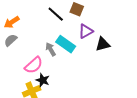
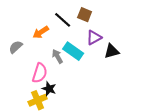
orange arrow: (12, 22) -> (41, 32), moved
pink semicircle: (34, 65) -> (40, 73), turned -30

